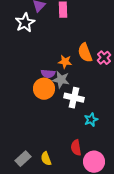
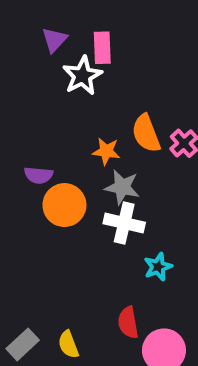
white star: (25, 23) -> (82, 76), moved
purple semicircle: (48, 74) -> (39, 175), moved
gray star: (61, 80) -> (122, 187), moved

